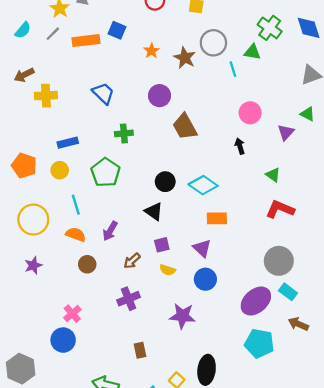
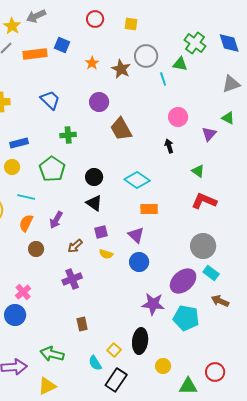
black circle: (165, 182) -> (94, 177), moved
cyan line: (76, 205) -> (26, 197), turned -60
orange semicircle: (76, 234) -> (26, 223), turned -84
purple star: (182, 316) -> (153, 304), moved

